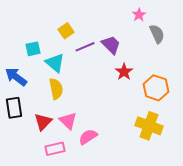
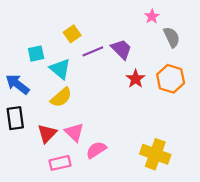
orange hexagon: (156, 88) -> (171, 79), moved
yellow semicircle: (56, 89) -> (61, 97), turned 60
yellow cross: (149, 126) -> (155, 154), moved

